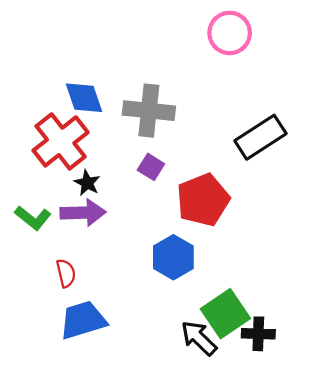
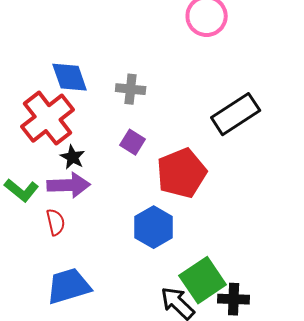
gray cross: (149, 111) -> (131, 89), size x0.6
red semicircle: (66, 273) -> (56, 222), moved

